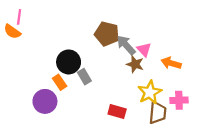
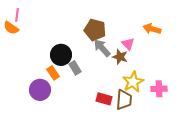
gray arrow: (126, 45) -> (102, 48), moved
orange arrow: (171, 63) -> (152, 29), moved
brown trapezoid: (158, 113) -> (124, 100), moved

